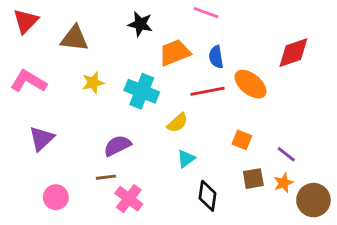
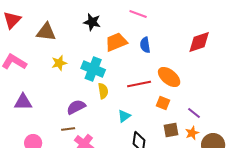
orange ellipse: (250, 84) -> (169, 77), moved
red line: (208, 91) -> (139, 84), moved
yellow semicircle: (177, 123) -> (103, 91), moved, turned -56
purple triangle: (42, 139) -> (23, 102), turned 42

